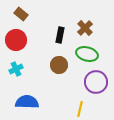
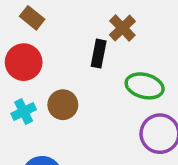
brown cross: (85, 28) -> (122, 28), moved
brown circle: (59, 65) -> (63, 105), moved

